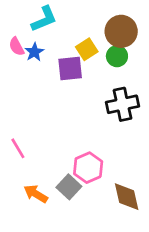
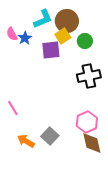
cyan L-shape: (44, 19) -> (43, 19), moved
brown circle: (121, 31) -> (67, 21), moved
pink hexagon: (88, 168) -> (87, 122), moved

